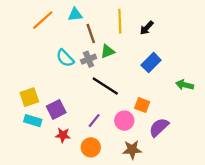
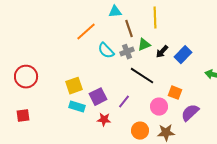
orange line: (43, 20) -> (86, 32), moved
black arrow: (147, 28) -> (162, 52), moved
purple line: (94, 121) -> (124, 102), moved
orange circle: (91, 147) -> (140, 131), moved

